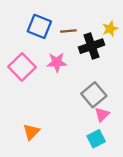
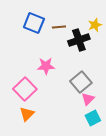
pink star: (57, 62) -> (46, 66), moved
pink square: (22, 67) -> (25, 89), moved
cyan square: (96, 139) -> (93, 118), moved

